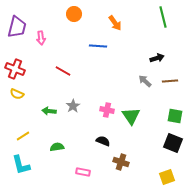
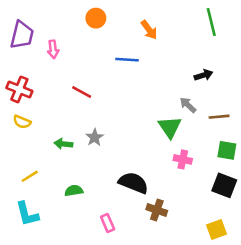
brown line: (170, 81) -> (219, 117), moved
pink cross: (107, 110) -> (183, 159), moved
green triangle: (131, 116) -> (170, 127), moved
black semicircle: (103, 141) -> (133, 183), size x1.6
pink rectangle: (83, 172) -> (108, 223), turned 56

